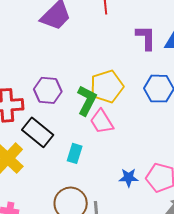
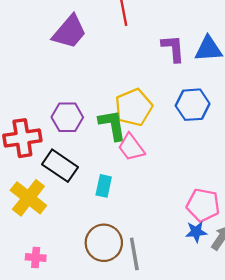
green L-shape: (87, 100) -> (112, 125), turned -32
blue star: (129, 178) -> (196, 232), moved

